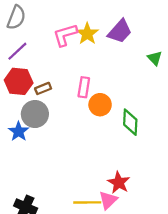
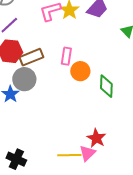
brown rectangle: (43, 88) -> (31, 57), size x1.6

